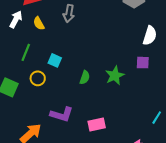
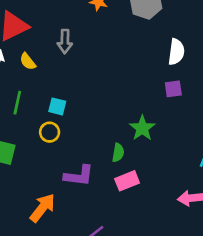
green star: (115, 76) -> (142, 128), moved
green semicircle: (85, 77) -> (118, 153), moved
yellow circle: (38, 78) -> (50, 132), moved

